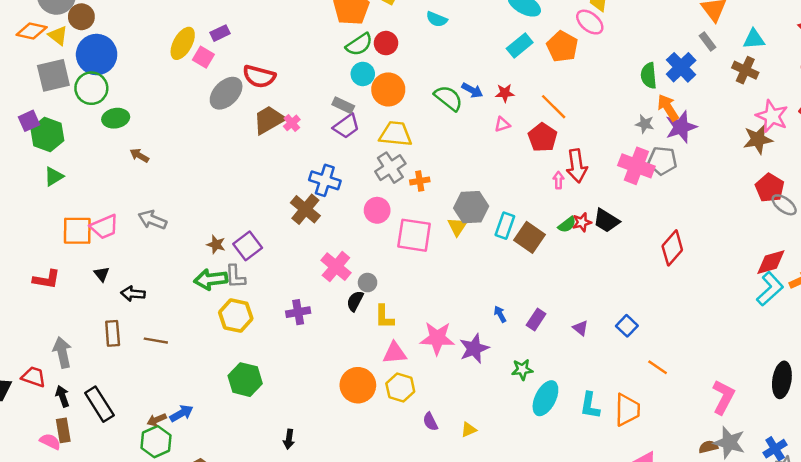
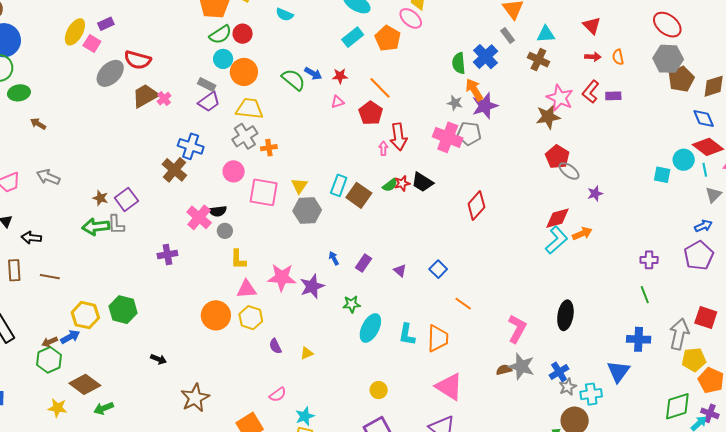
gray hexagon: (471, 207) -> (307, 211), moved
black semicircle: (355, 301) -> (218, 211), moved, turned -126
yellow hexagon: (236, 316) -> (85, 315), moved
black arrow: (289, 439) -> (159, 359), turned -77

